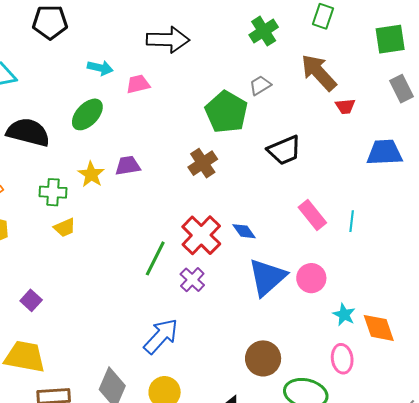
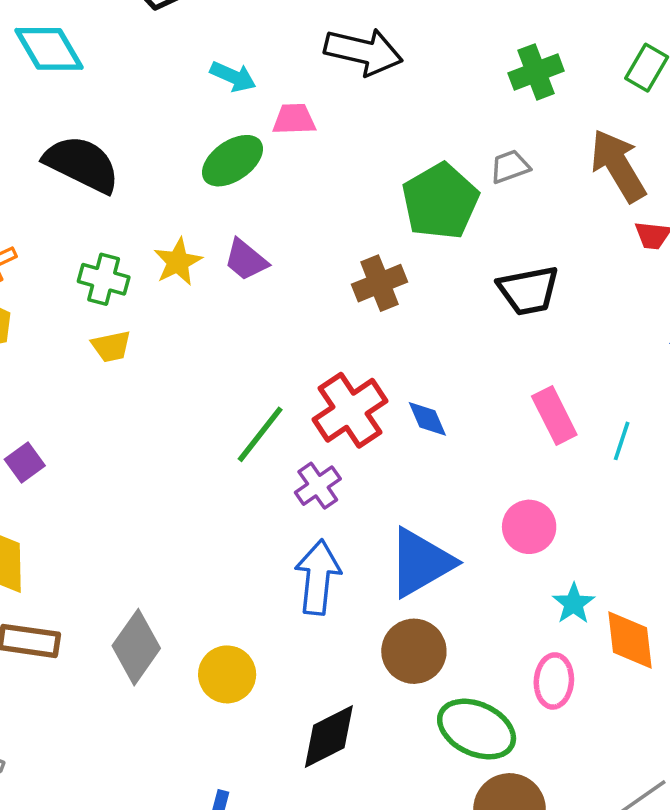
green ellipse: (87, 114) -> (232, 161), moved
purple trapezoid: (128, 166) -> (246, 260), turned -144
blue triangle: (267, 277) -> (421, 563), moved
blue arrow: (161, 336) -> (318, 577), moved, turned -48

